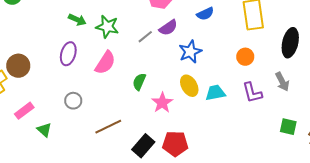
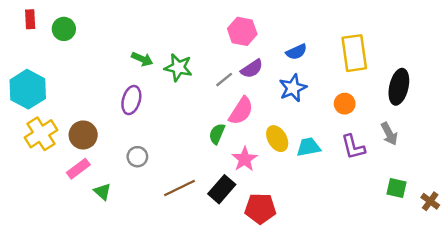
blue star: (190, 52) -> (293, 88), moved
pink semicircle: (105, 63) -> (241, 111), moved
brown circle: (18, 66) -> (83, 135), moved
black rectangle: (143, 146) -> (222, 189), moved

